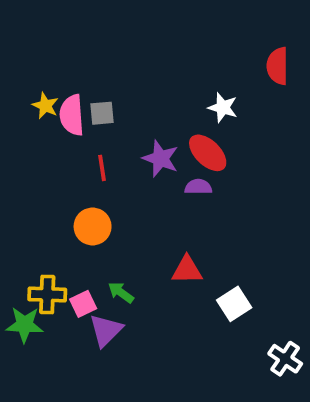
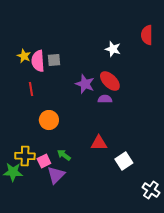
white star: (223, 108) -> (113, 49), moved
red line: (102, 168) -> (31, 89), moved

